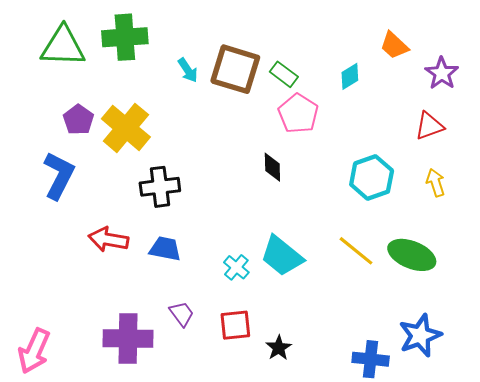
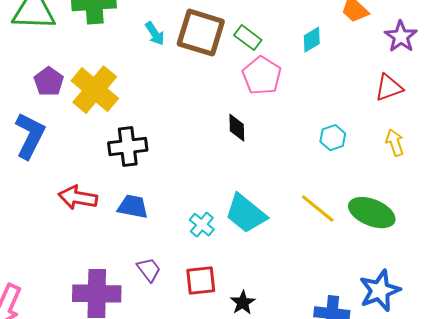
cyan hexagon: (372, 178) -> (333, 138), size x0.6

